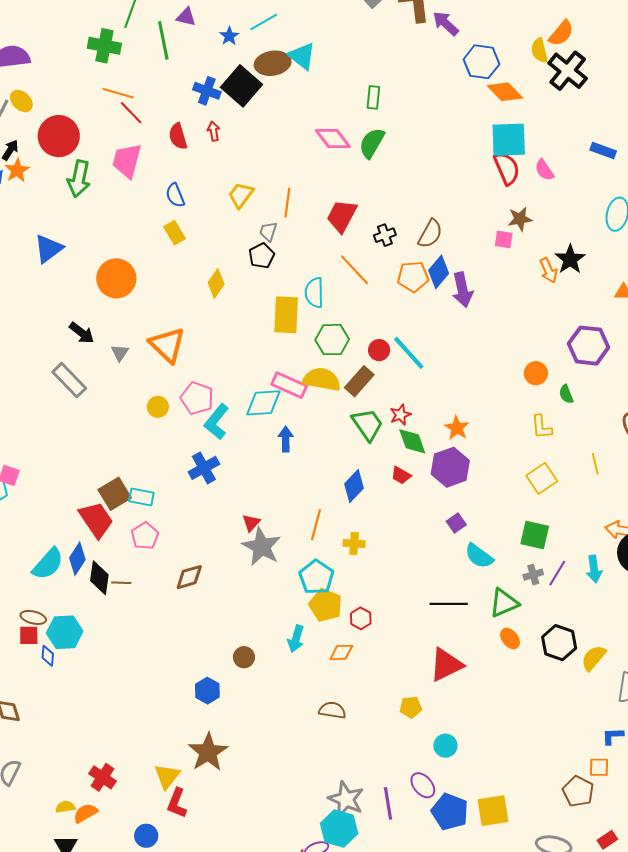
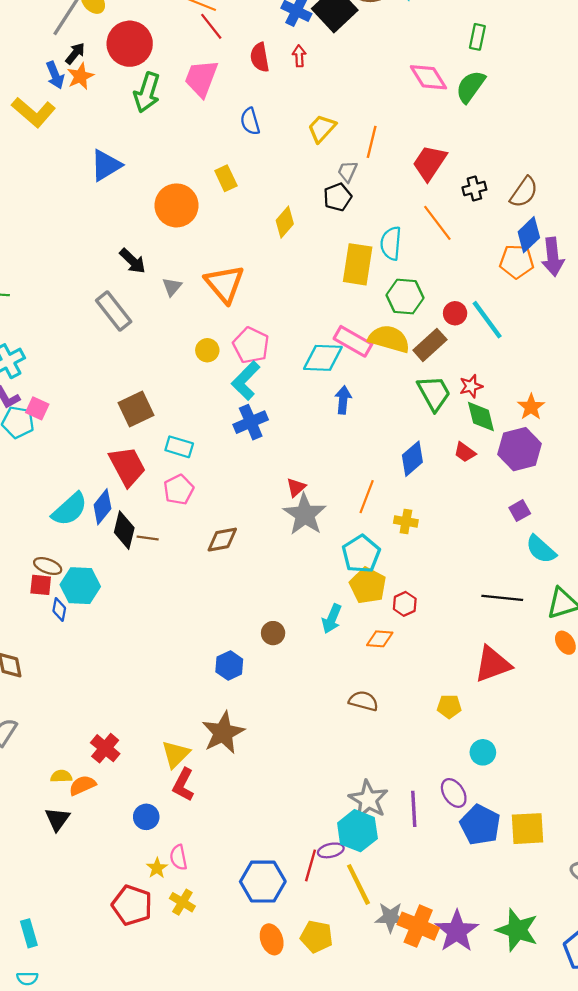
yellow rectangle: (174, 233) -> (226, 178), moved
orange pentagon: (413, 277) -> (517, 262), moved
cyan L-shape: (217, 422) -> (246, 381), moved
brown square: (115, 494) -> (136, 409), moved

